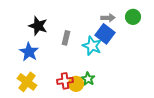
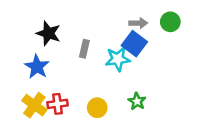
cyan star: (92, 46) -> (118, 59), turned -30
green star: (88, 79) -> (137, 101), moved
red cross: (65, 81) -> (57, 104), moved

